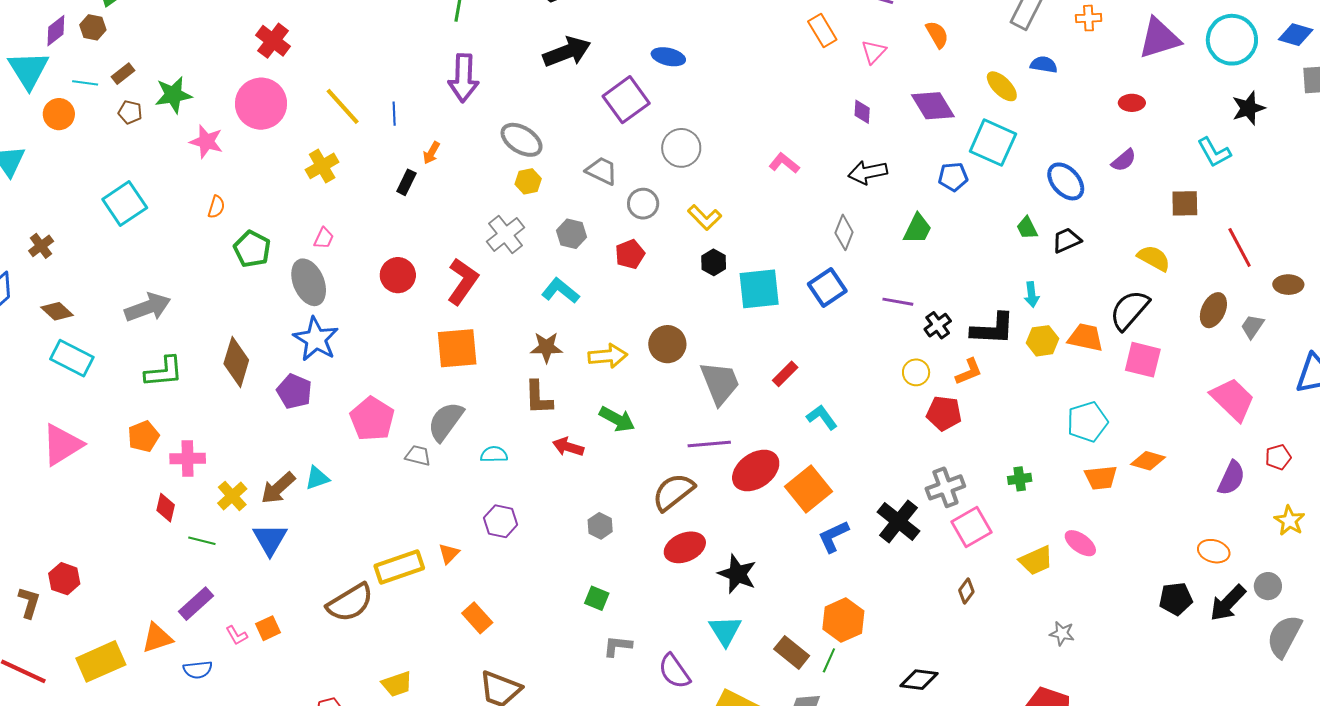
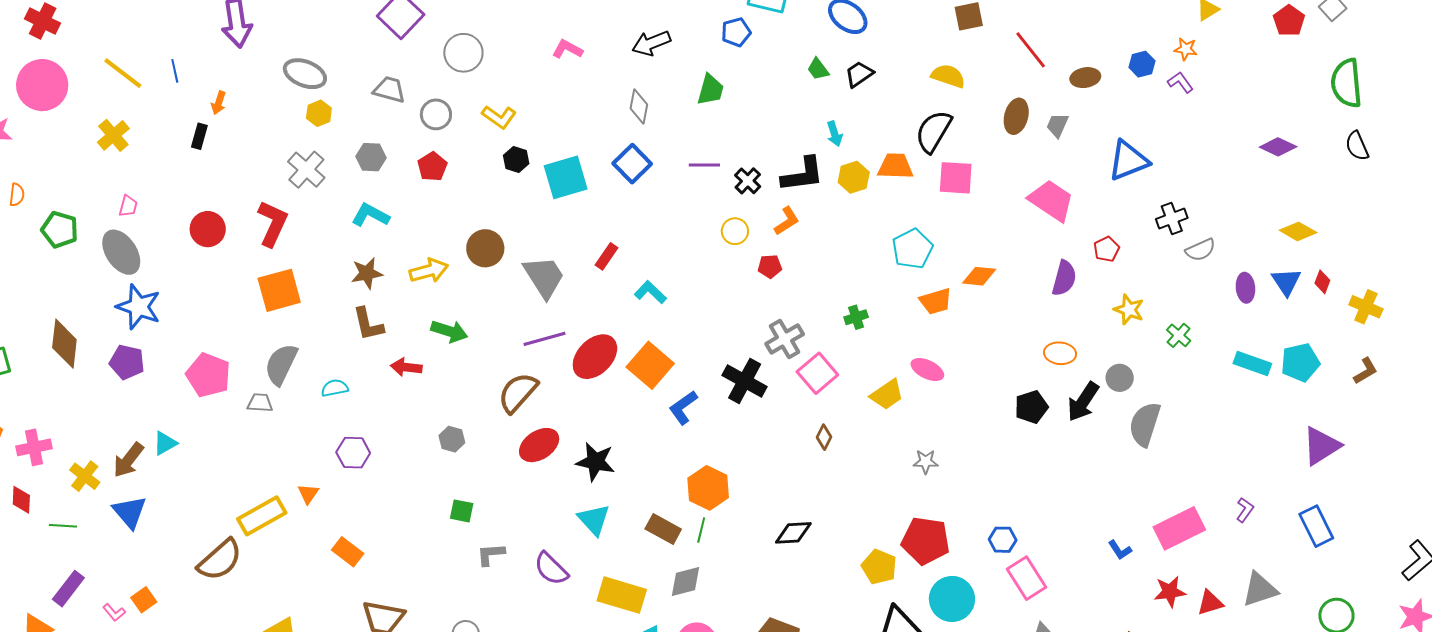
red pentagon: (944, 413) -> (770, 266), size x0.7

